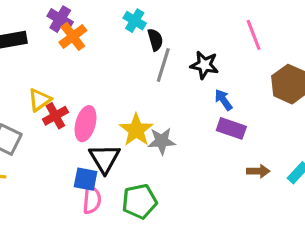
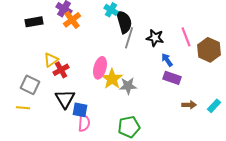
pink line: (254, 35) -> (186, 37), moved
black semicircle: (155, 40) -> (124, 22), size x1.6
pink ellipse: (86, 124) -> (100, 68), moved
black triangle: (105, 159) -> (65, 99), moved
green pentagon: (139, 201) -> (129, 127), moved

